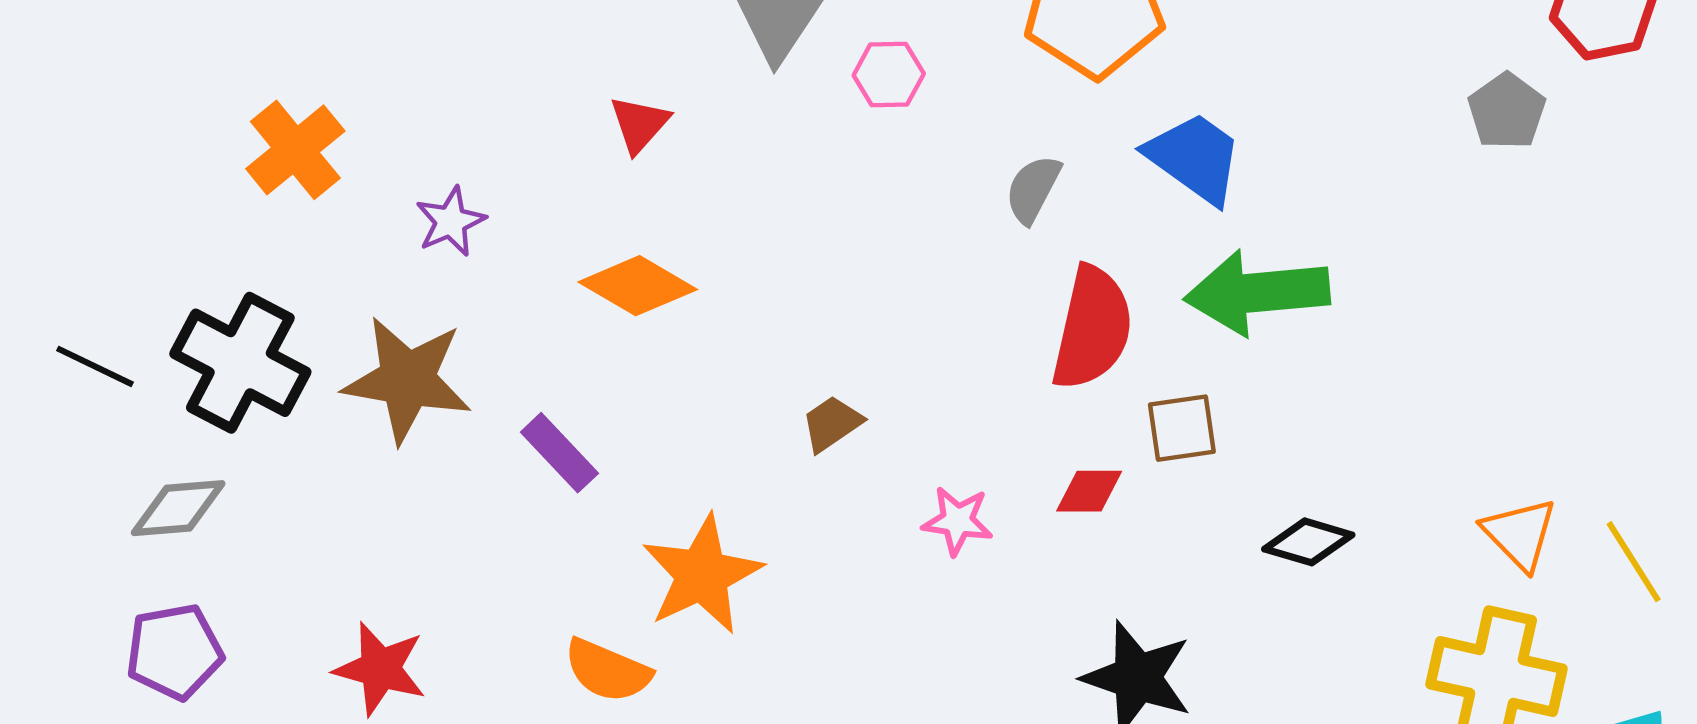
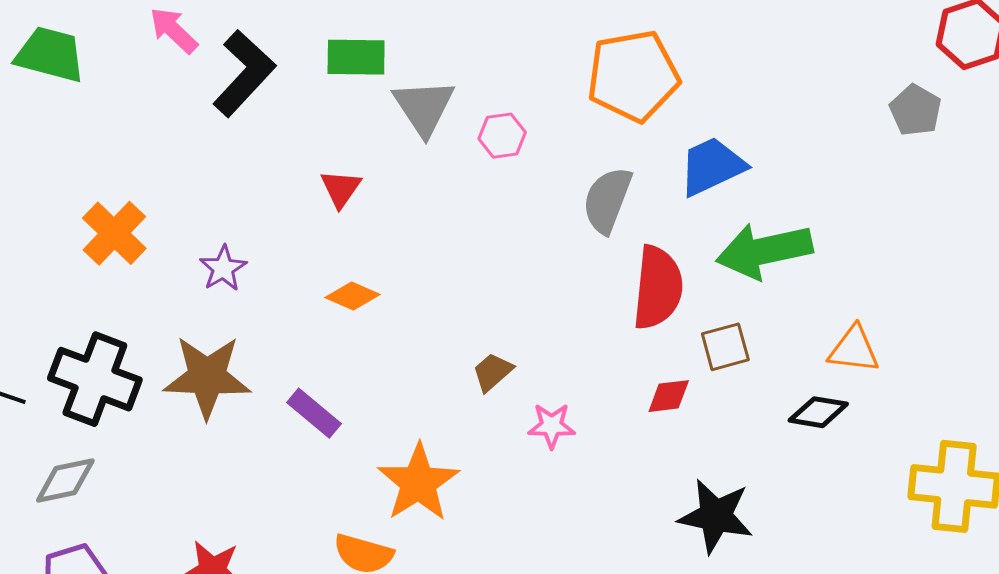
blue trapezoid: (1195, 158) -> (712, 166), turned -54
gray semicircle: (1033, 189) -> (607, 200), size x1.4
orange diamond: (638, 286) -> (353, 296), size x0.7
pink star: (957, 521) -> (552, 426), moved
orange triangle: (1520, 534) -> (854, 349), moved, turned -32

